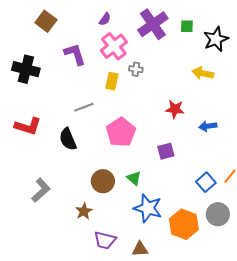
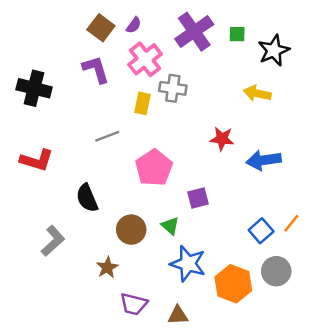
brown square: (46, 21) -> (101, 28), moved
gray cross: (136, 69) -> (173, 88), size x1.5
blue arrow: (208, 126) -> (264, 160), size x1.5
black semicircle: (68, 139) -> (87, 198), moved
purple square: (166, 151) -> (198, 198), moved

